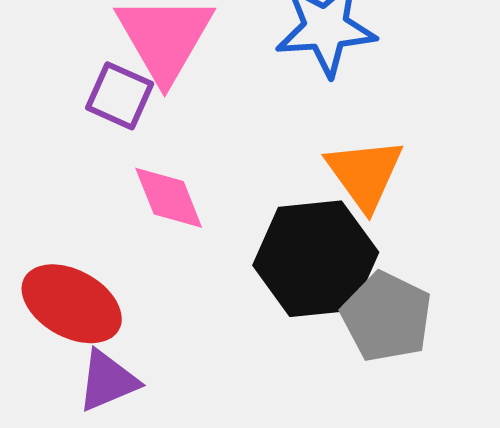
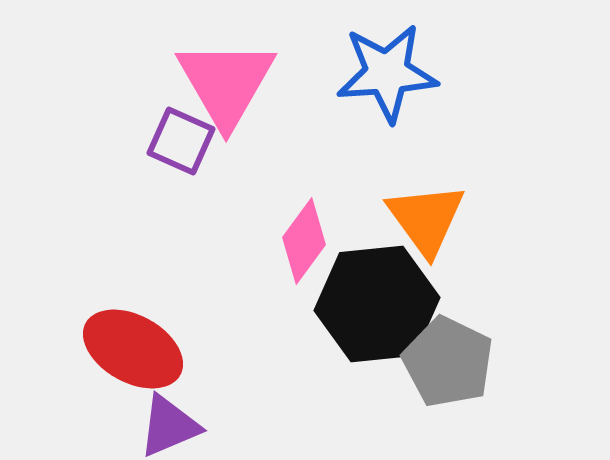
pink diamond: (169, 198) -> (304, 241), moved, turned 58

